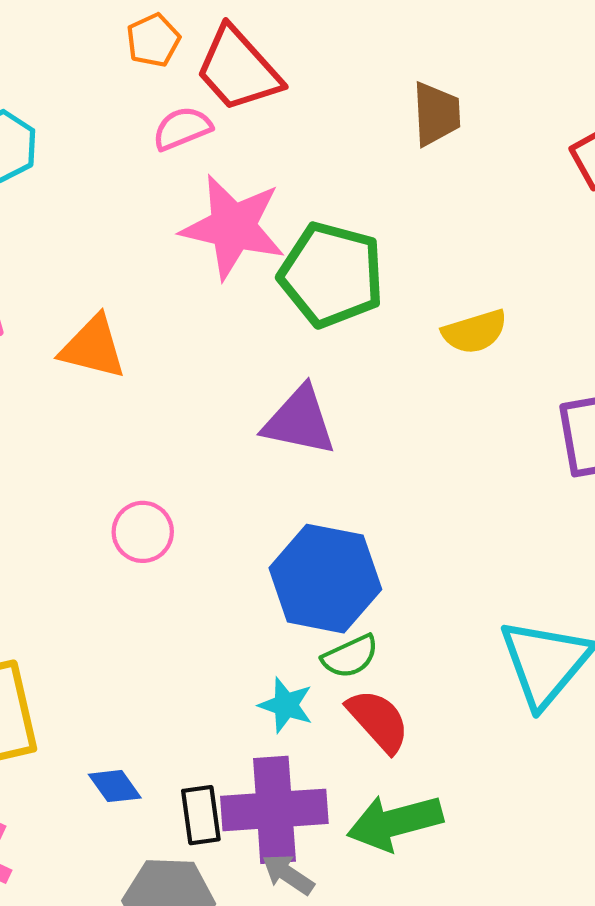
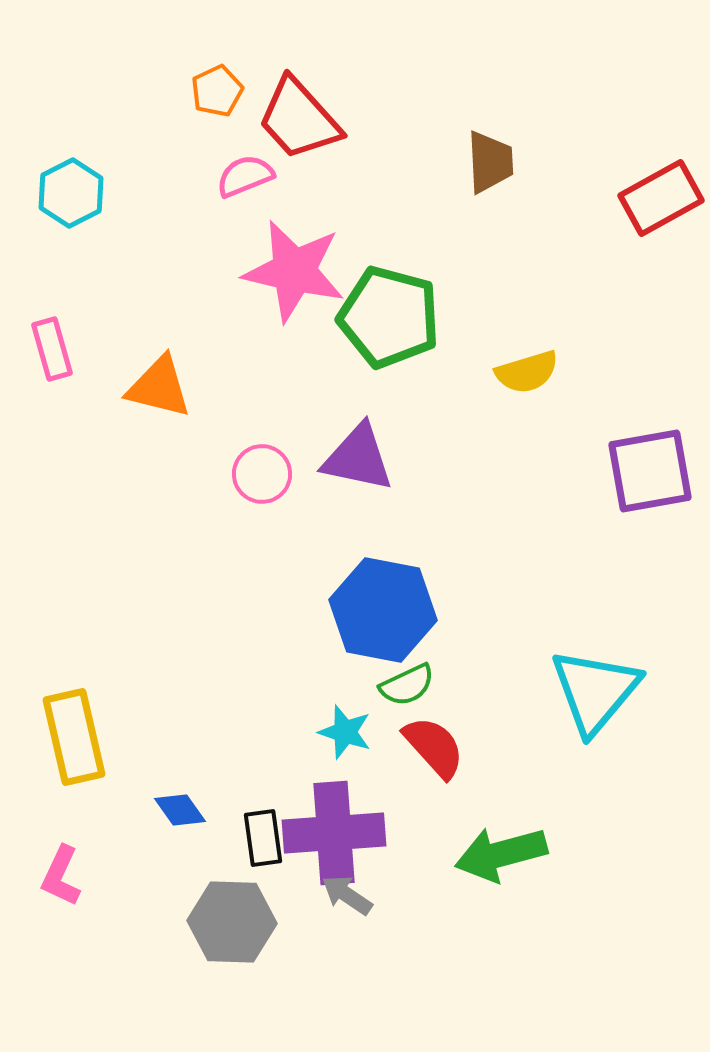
pink circle: (143, 532) -> (262, 474), moved
green arrow: (395, 822) -> (501, 854), moved

